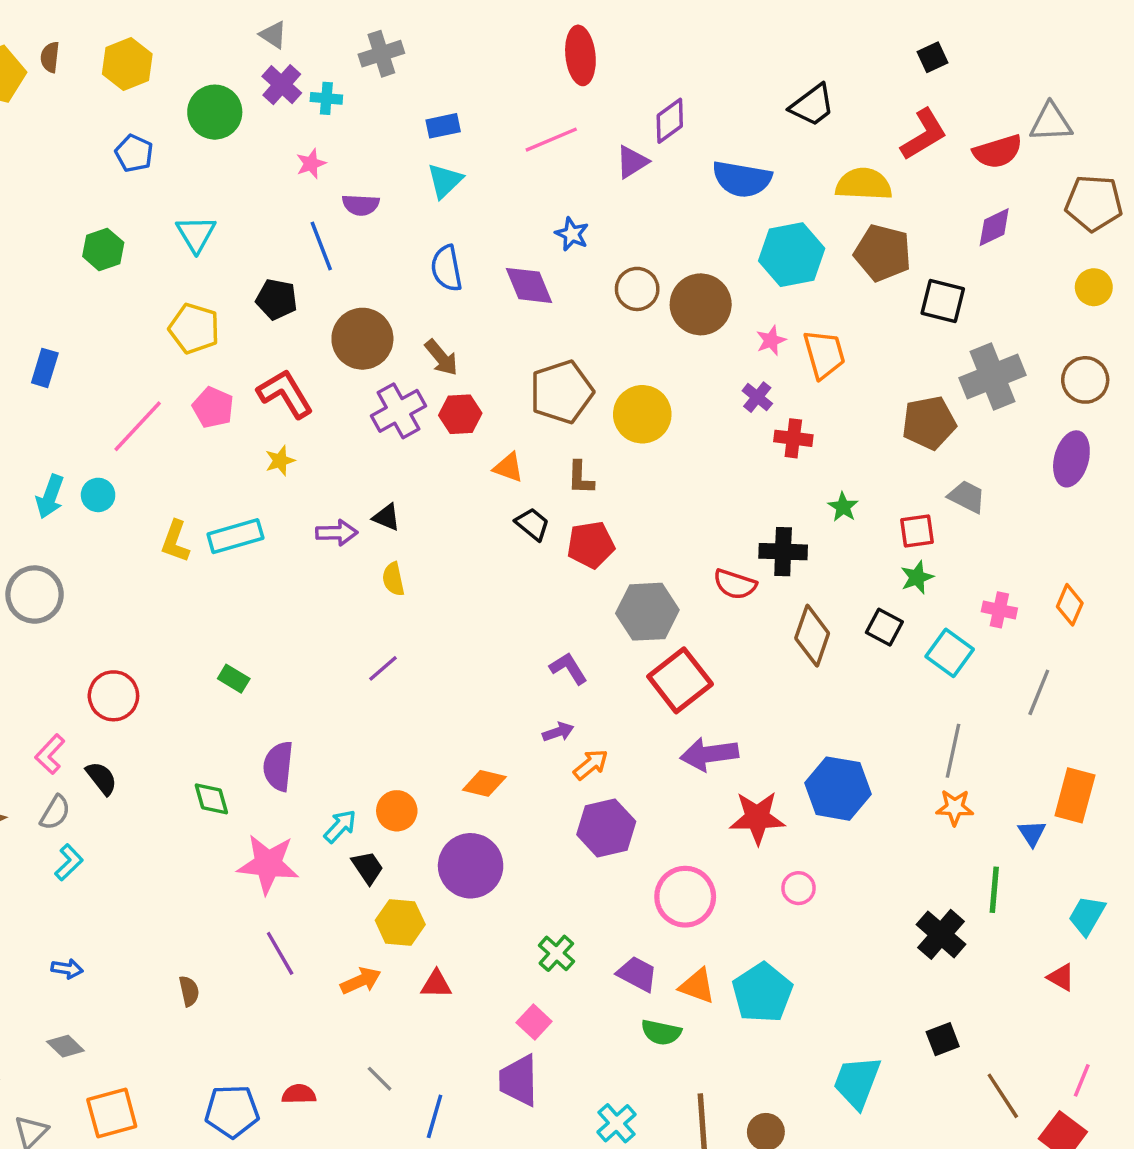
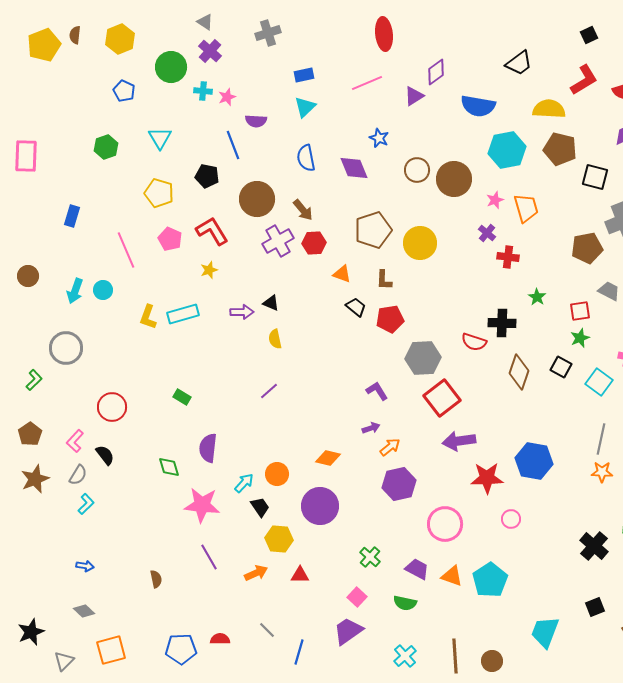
cyan cross: (326, 98) -> (203, 91), moved
pink line: (138, 426) -> (126, 250), turned -66
green semicircle: (661, 1032) -> (405, 603), moved
purple trapezoid: (519, 1080) -> (348, 631), turned 56

